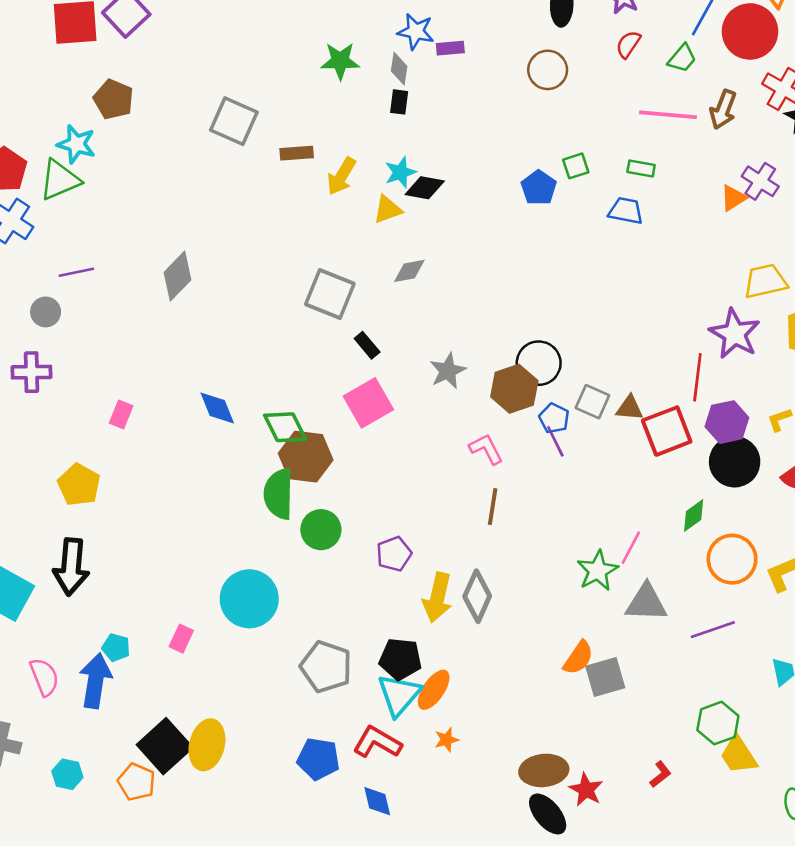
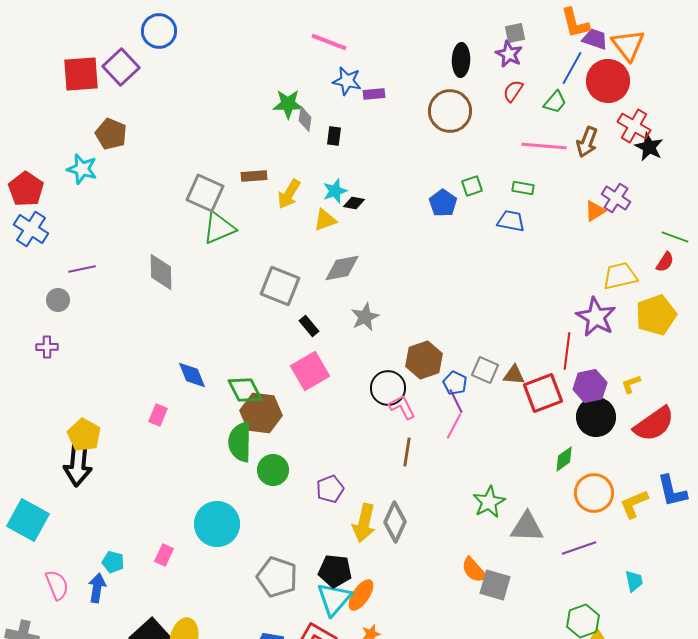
gray diamond: (399, 69) -> (305, 119), moved
brown circle: (548, 70) -> (450, 111), size x1.4
gray square: (234, 121) -> (205, 193), moved
green triangle: (60, 180) -> (219, 228), moved
black diamond: (425, 188) -> (354, 203), size x0.7
gray diamond: (409, 271) -> (342, 268), size x1.4
gray diamond: (178, 276) -> (161, 272), turned -45
black circle: (539, 363) -> (388, 388), moved
gray star: (448, 371) -> (365, 317), moved
purple cross: (32, 372) -> (47, 347), size x0.7
pink rectangle: (121, 414) -> (158, 415), moved
pink line: (631, 548) -> (454, 426), moved
black arrow: (71, 567) -> (78, 464), moved
orange semicircle: (578, 658) -> (474, 570), turned 104
gray square: (605, 677) -> (495, 585), turned 32
blue arrow: (96, 681) -> (97, 588), size x0.7

